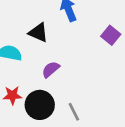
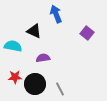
purple semicircle: (51, 69) -> (43, 58), turned 32

